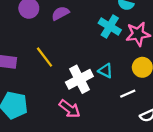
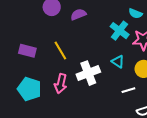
cyan triangle: (106, 71) -> (118, 62), moved
pink arrow: (70, 109) -> (61, 84), moved, turned 60

